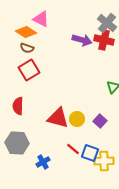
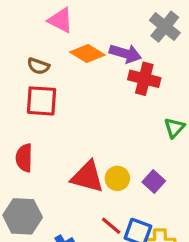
orange diamond: (26, 32) -> (87, 53), moved
red cross: (104, 40) -> (144, 79), moved
red square: (29, 70) -> (42, 101), turned 35

